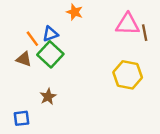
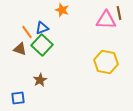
brown line: (145, 33) -> (119, 13), moved

